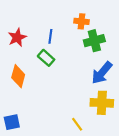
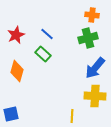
orange cross: (81, 21) -> (92, 15), moved
blue line: (50, 36) -> (47, 34), turned -56
yellow line: (77, 124) -> (72, 116), turned 40

